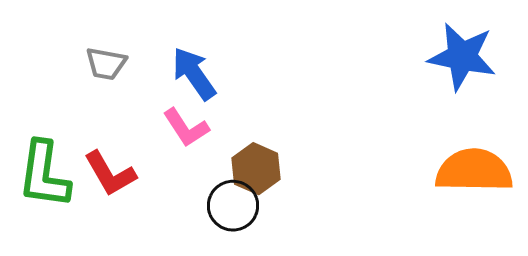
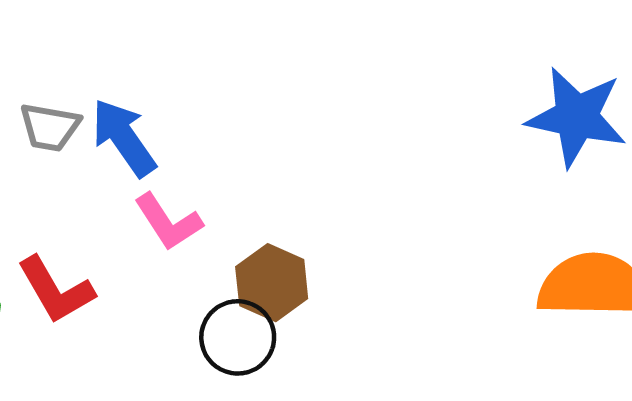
blue arrow: (194, 74) -> (124, 138), moved

